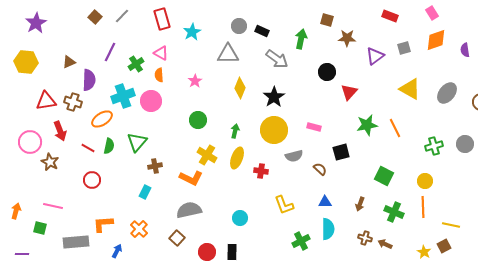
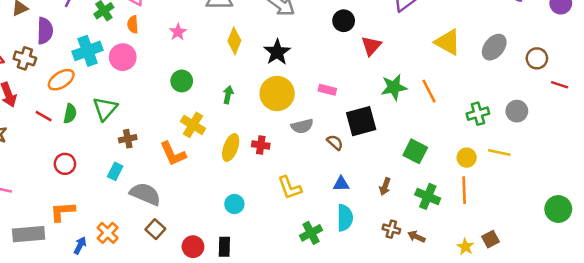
black square: (341, 152) -> (361, 121), size x1.4
yellow ellipse: (237, 158) -> (231, 148), moved
orange L-shape: (191, 178) -> (173, 154), turned 40
red circle: (92, 180) -> (65, 164), moved
gray semicircle: (189, 210) -> (145, 194), moved, turned 35
yellow line: (451, 225) -> (499, 153), moved
orange cross: (139, 229) -> (108, 233), moved

